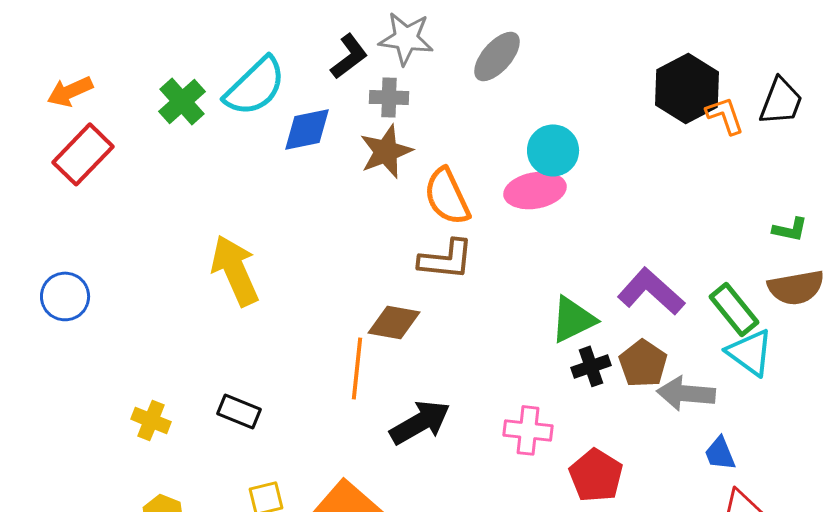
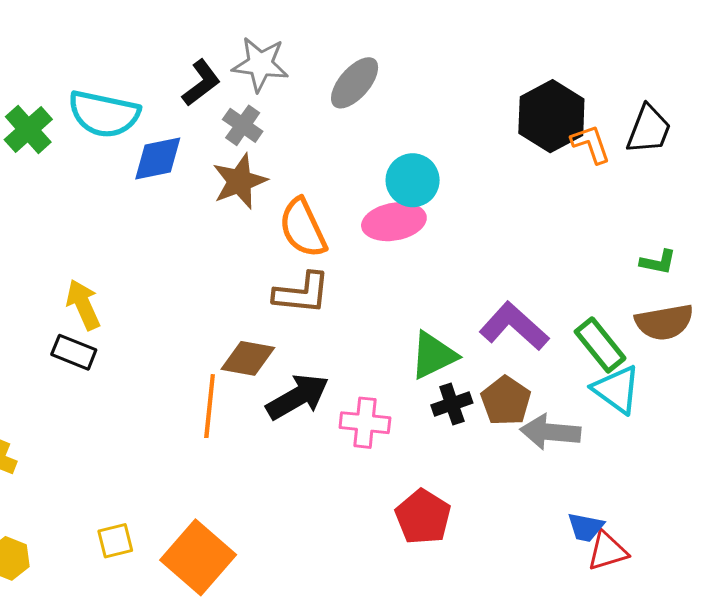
cyan semicircle: (255, 86) -> (104, 114), turned 56
gray cross: (389, 97) -> (243, 125), turned 33
yellow arrow: (235, 270) -> (83, 305), size x0.7
black rectangle: (239, 411) -> (74, 352), moved
black arrow: (420, 422) -> (298, 397), moved
pink cross: (528, 430) -> (365, 423), moved
blue trapezoid: (720, 453) -> (586, 527), moved, turned -57
red pentagon: (596, 475) -> (423, 517), moved

